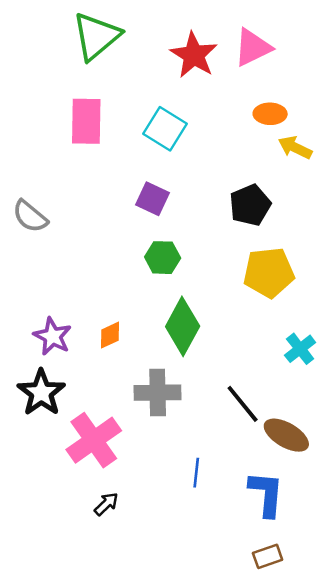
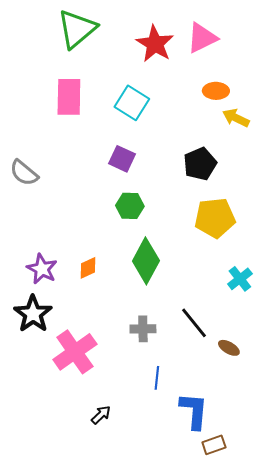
gray cross: (158, 393) -> (143, 329), moved, size x0.7
brown ellipse: (286, 435) -> (229, 348), size x0.6
blue L-shape: (266, 494) -> (194, 411), moved
black arrow: (106, 504) -> (101, 415), moved

